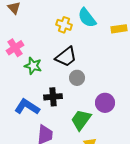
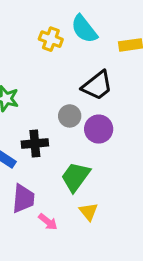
black trapezoid: (66, 57) -> (97, 86), moved
purple circle: (105, 103) -> (99, 129), moved

